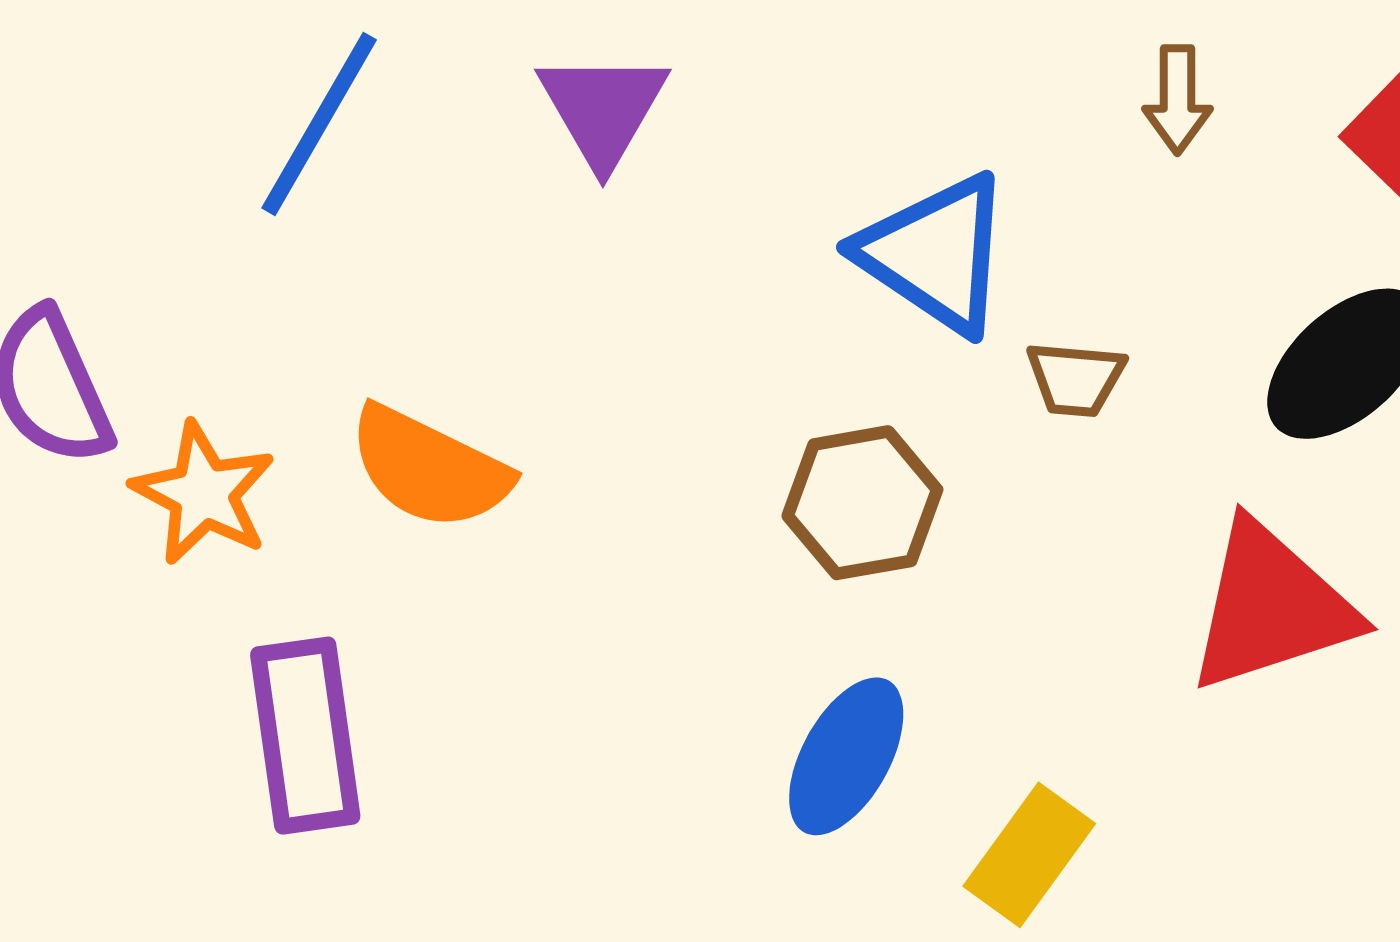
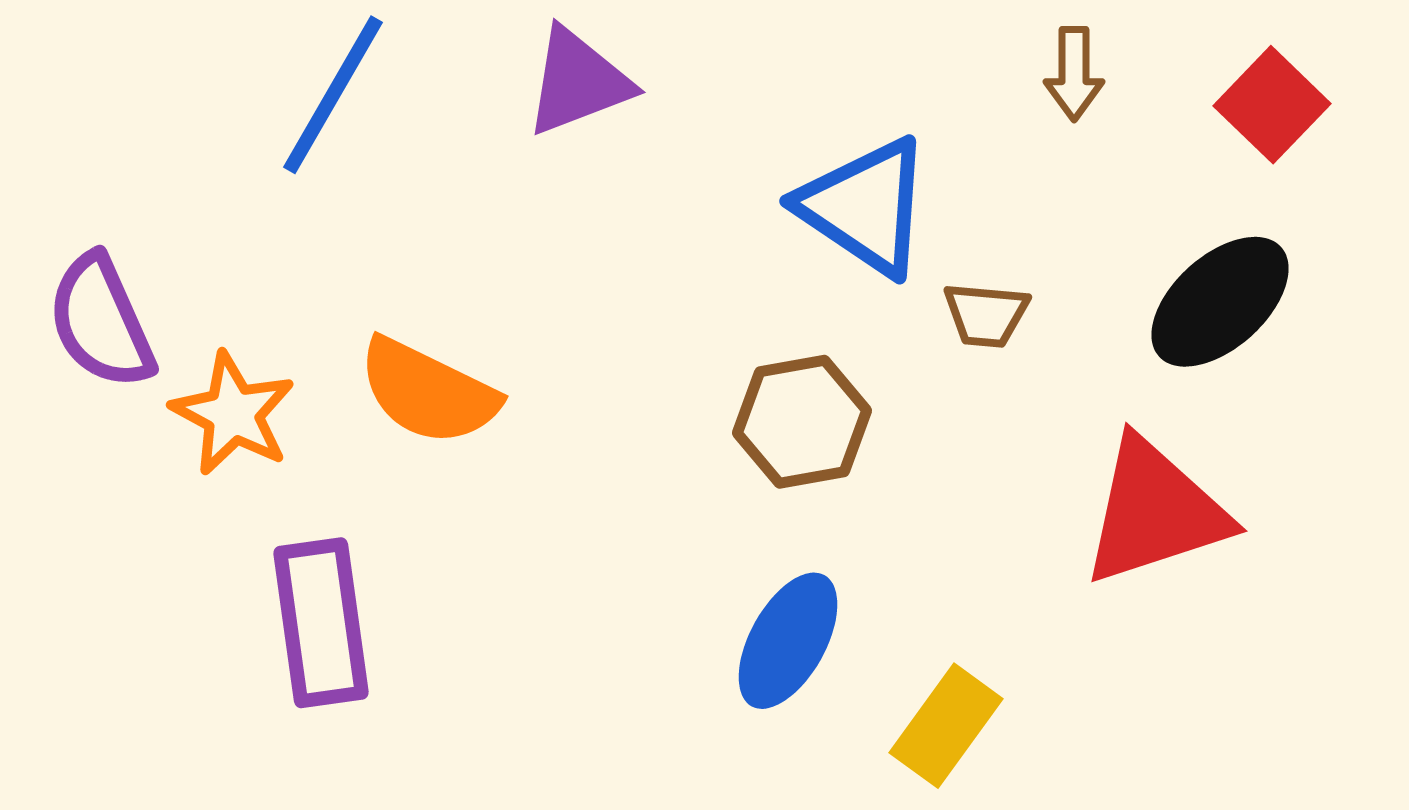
purple triangle: (603, 109) -> (578, 82), turned 39

